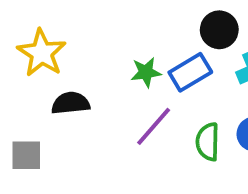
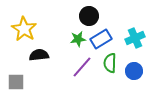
black circle: (219, 30) -> (89, 16), moved
green semicircle: (208, 142) -> (110, 63), moved

